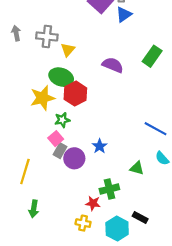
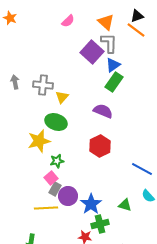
green rectangle: (152, 56) -> (114, 82), moved
red hexagon: (75, 94) -> (100, 146), moved
blue star: (100, 146) -> (91, 204), moved, size x1.5
yellow line: (25, 171) -> (46, 208), moved, turned 70

